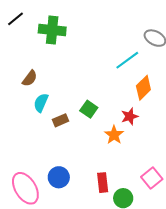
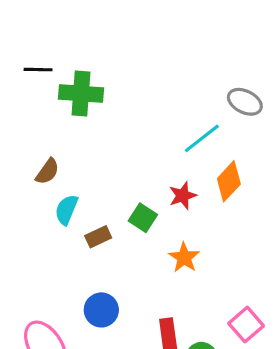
black line: (15, 19) -> (38, 70), moved, turned 42
red star: (130, 116) -> (183, 196), moved
blue circle: (59, 177) -> (101, 310), moved

